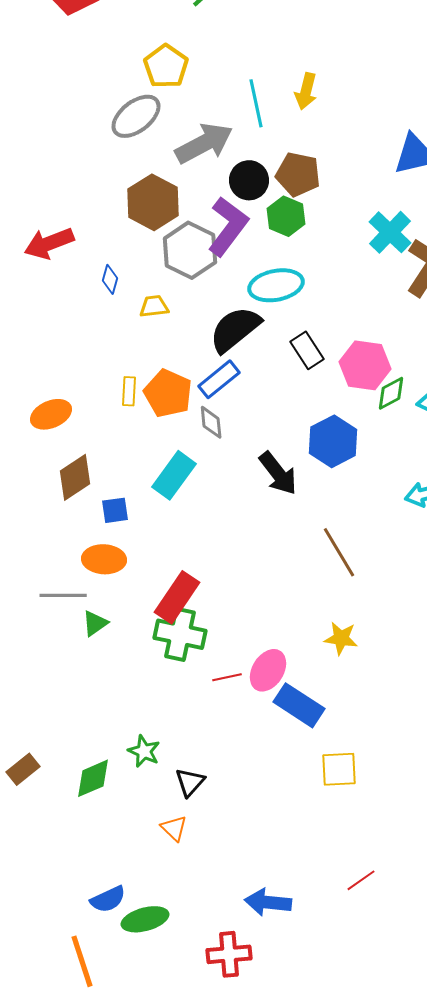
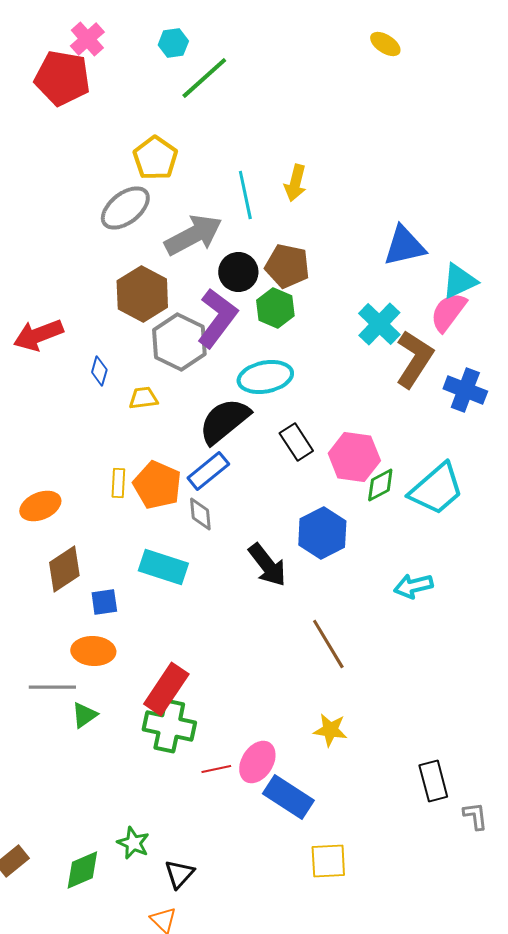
cyan rectangle: (174, 475) -> (163, 567), turned 72

